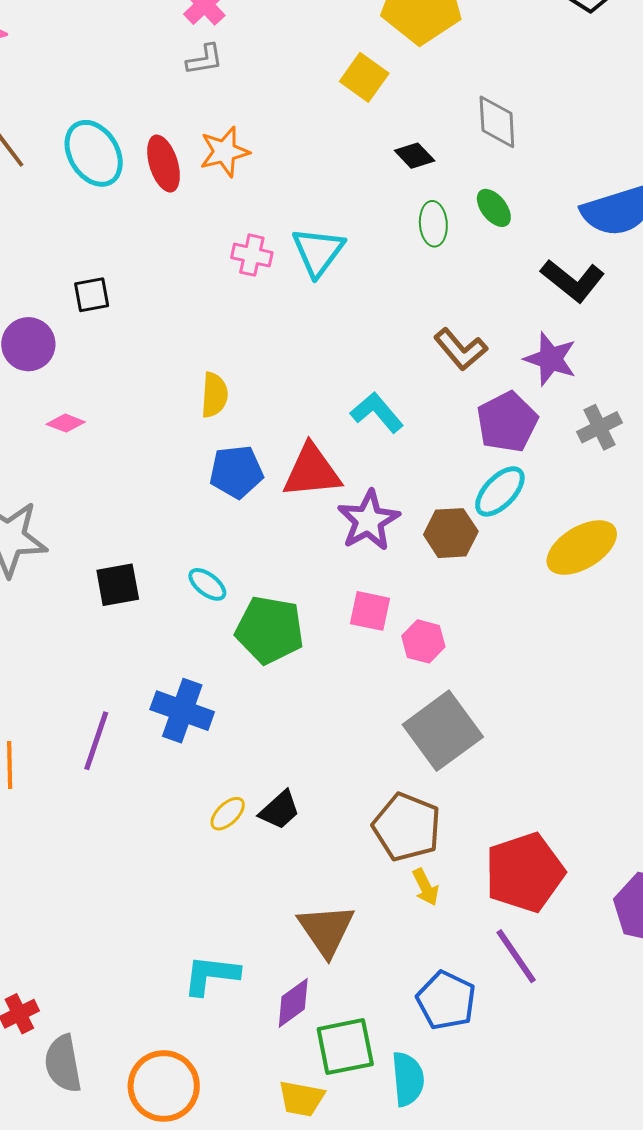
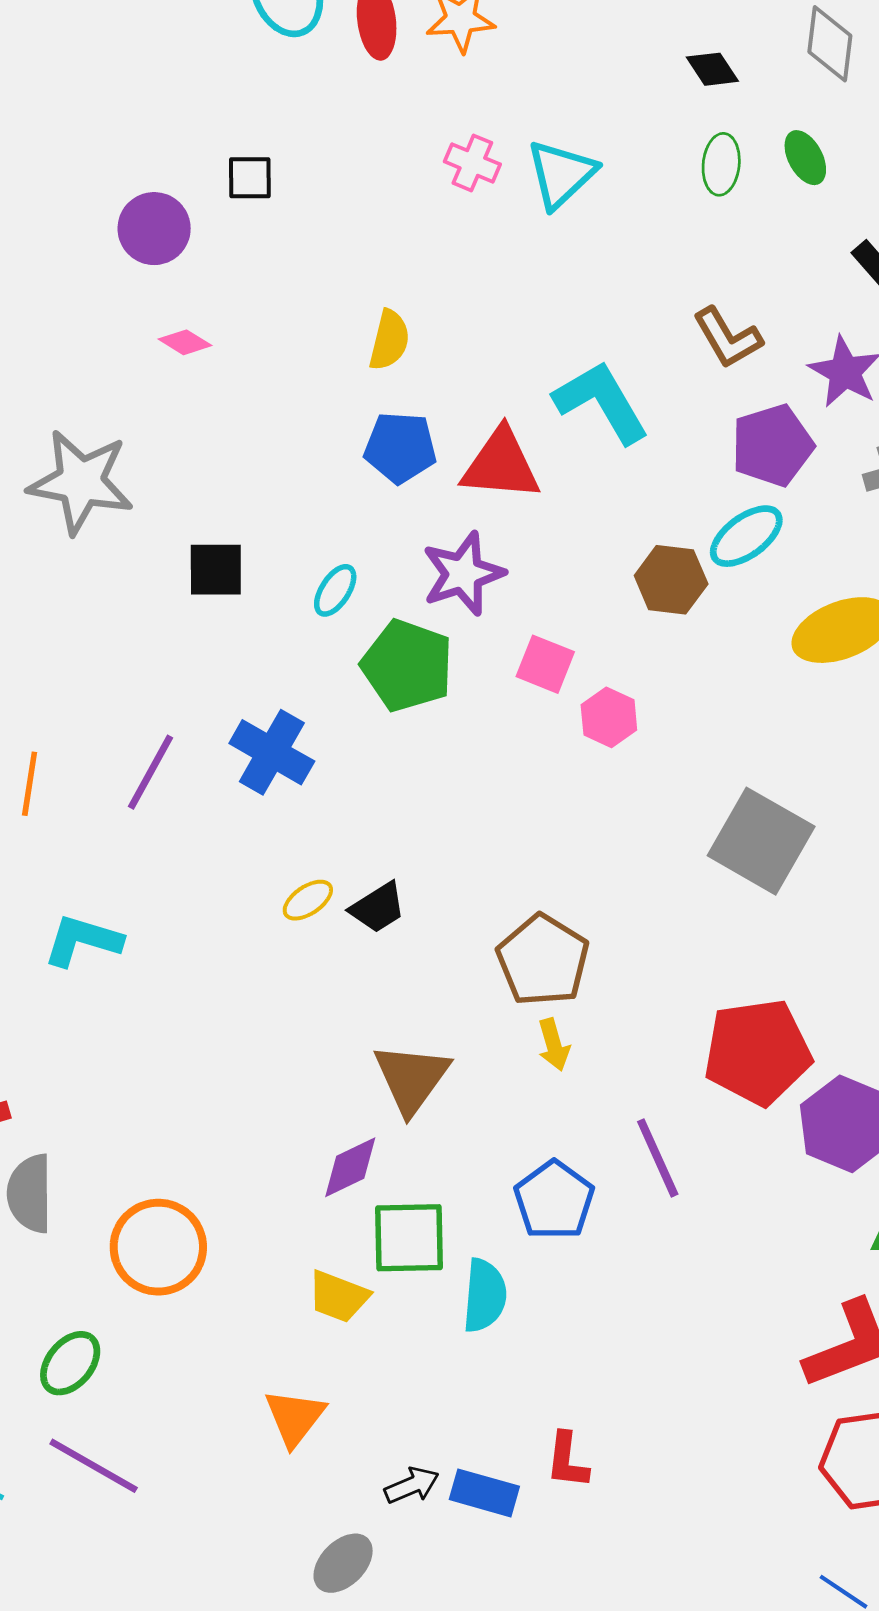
cyan L-shape: (377, 412) -> (601, 402), size x1.4
purple star: (369, 520) -> (463, 574), moved
cyan ellipse: (207, 584) -> (335, 590), turned 75
gray square: (443, 731) -> (761, 841), moved, turned -34
red pentagon: (525, 872) -> (758, 1052), moved
cyan L-shape: (211, 975) -> (83, 940), moved

